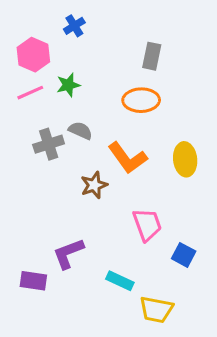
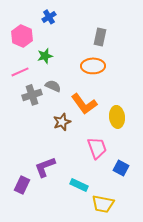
pink line: (30, 93) -> (20, 72), moved
yellow ellipse: (185, 159) -> (117, 117), moved
purple rectangle: (33, 281) -> (22, 185), turned -72

